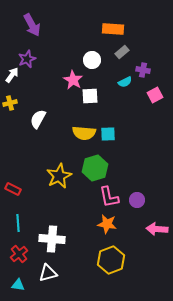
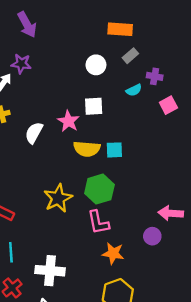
purple star: (27, 59) -> (21, 64), turned 30
pink star: (73, 80) -> (68, 121), moved
pink L-shape: (109, 197) -> (98, 222), moved
purple circle: (137, 200) -> (152, 236), moved
pink arrow: (157, 229) -> (171, 213), moved

